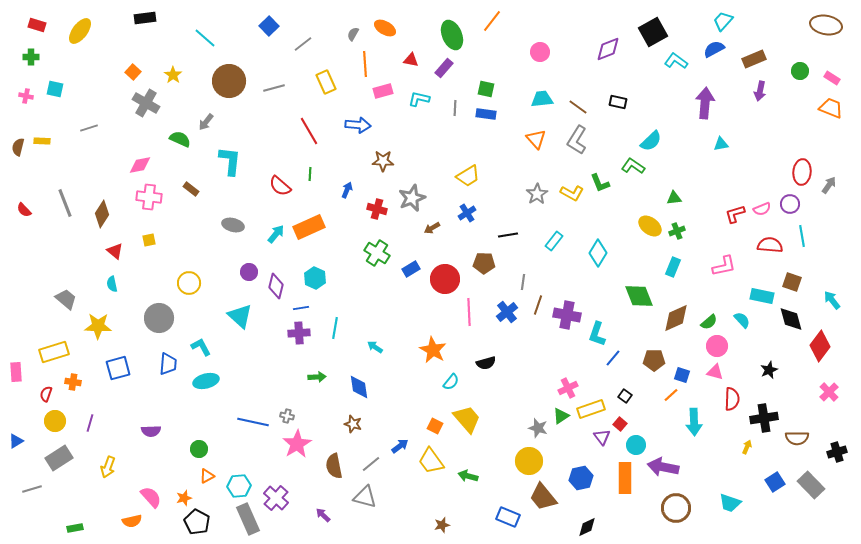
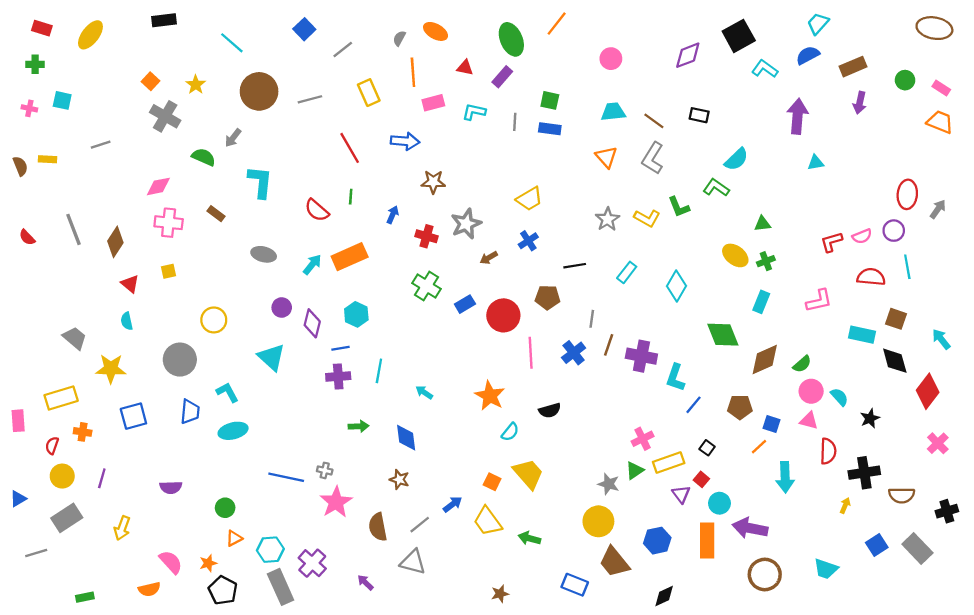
brown semicircle: (18, 147) -> (20, 166), turned 144
cyan semicircle: (742, 320) -> (839, 397), moved

